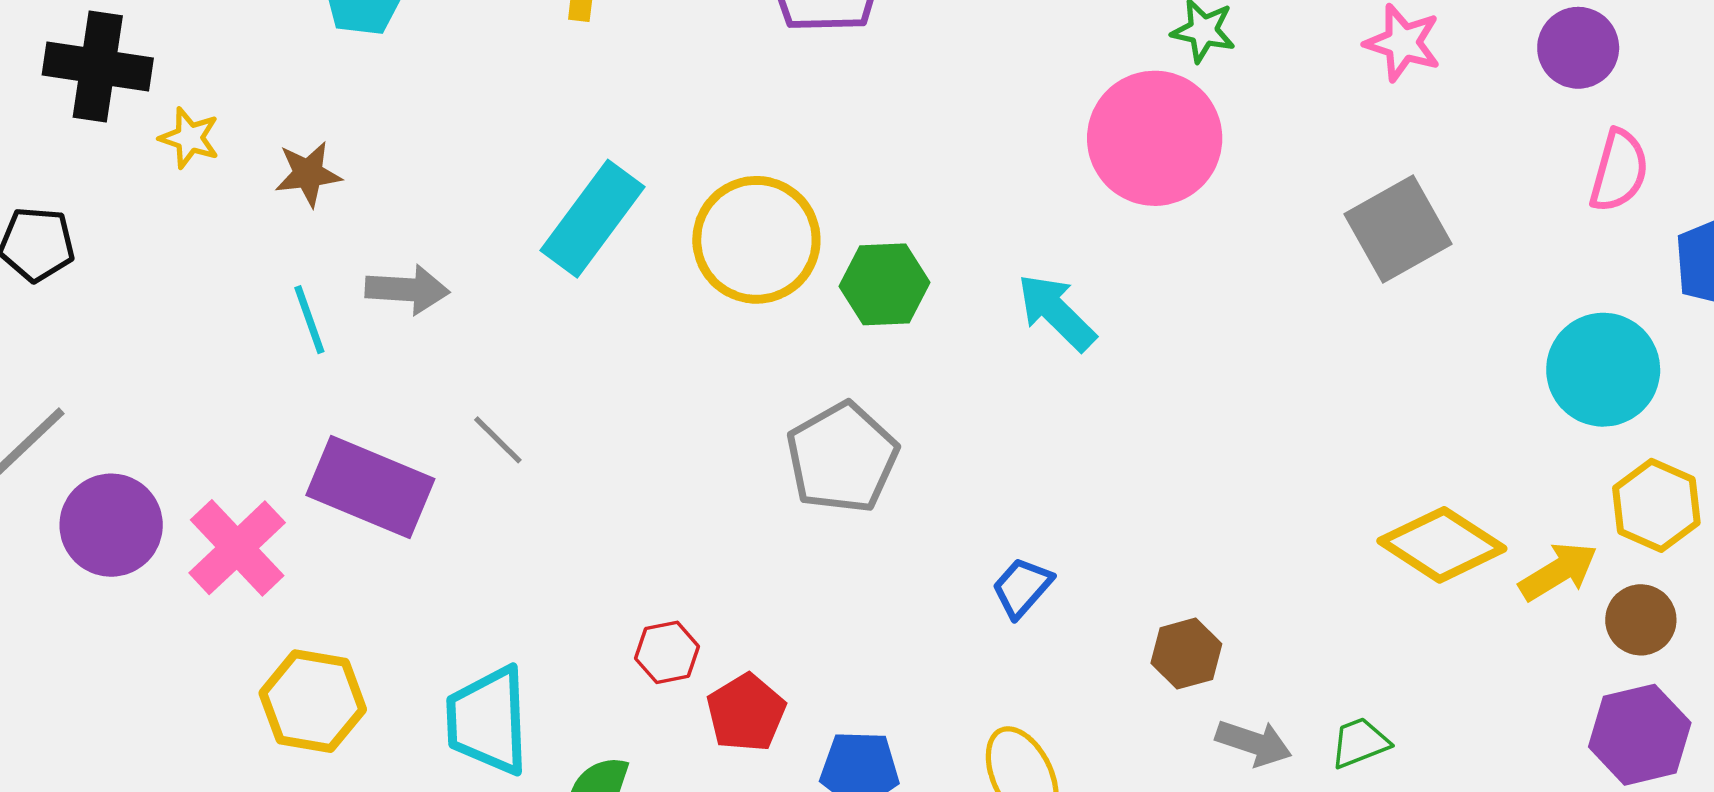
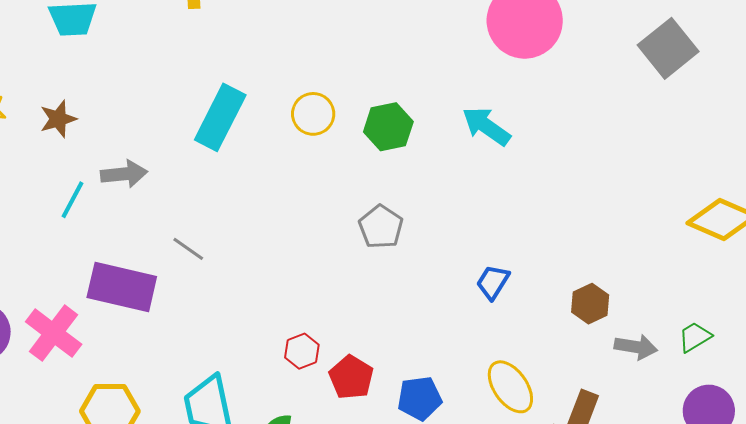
yellow circle: (756, 240) -> (313, 114), size x0.6
cyan line: (309, 320) -> (72, 200), turned 57
gray pentagon: (842, 458) -> (381, 227), size x0.7

